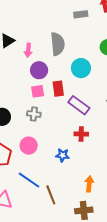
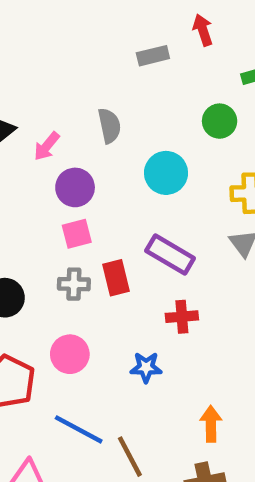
gray semicircle: (58, 44) -> (109, 126), size x0.7
pink arrow: (28, 50) -> (47, 146), turned 40
red rectangle: (58, 89) -> (116, 278), moved

